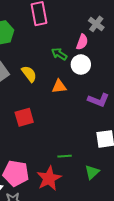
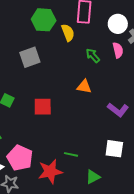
pink semicircle: (82, 42) -> (118, 50), turned -49
white circle: (81, 65) -> (118, 24), moved
yellow semicircle: (29, 74) -> (68, 33), moved

